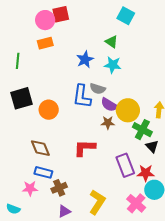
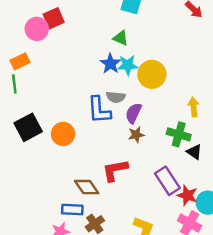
orange rectangle: (45, 43) -> (20, 61), moved
blue star: (85, 60) -> (110, 64), moved
purple semicircle: (109, 105) -> (134, 113), turned 96
yellow circle: (128, 110) -> (152, 74), moved
brown diamond: (40, 148) -> (87, 187), moved
red star: (146, 173) -> (187, 195), moved, turned 30

